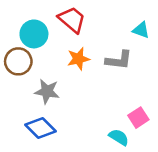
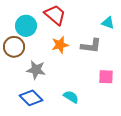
pink square: (138, 118) -> (106, 77), moved, turned 35
cyan semicircle: (119, 137) -> (71, 97), moved

